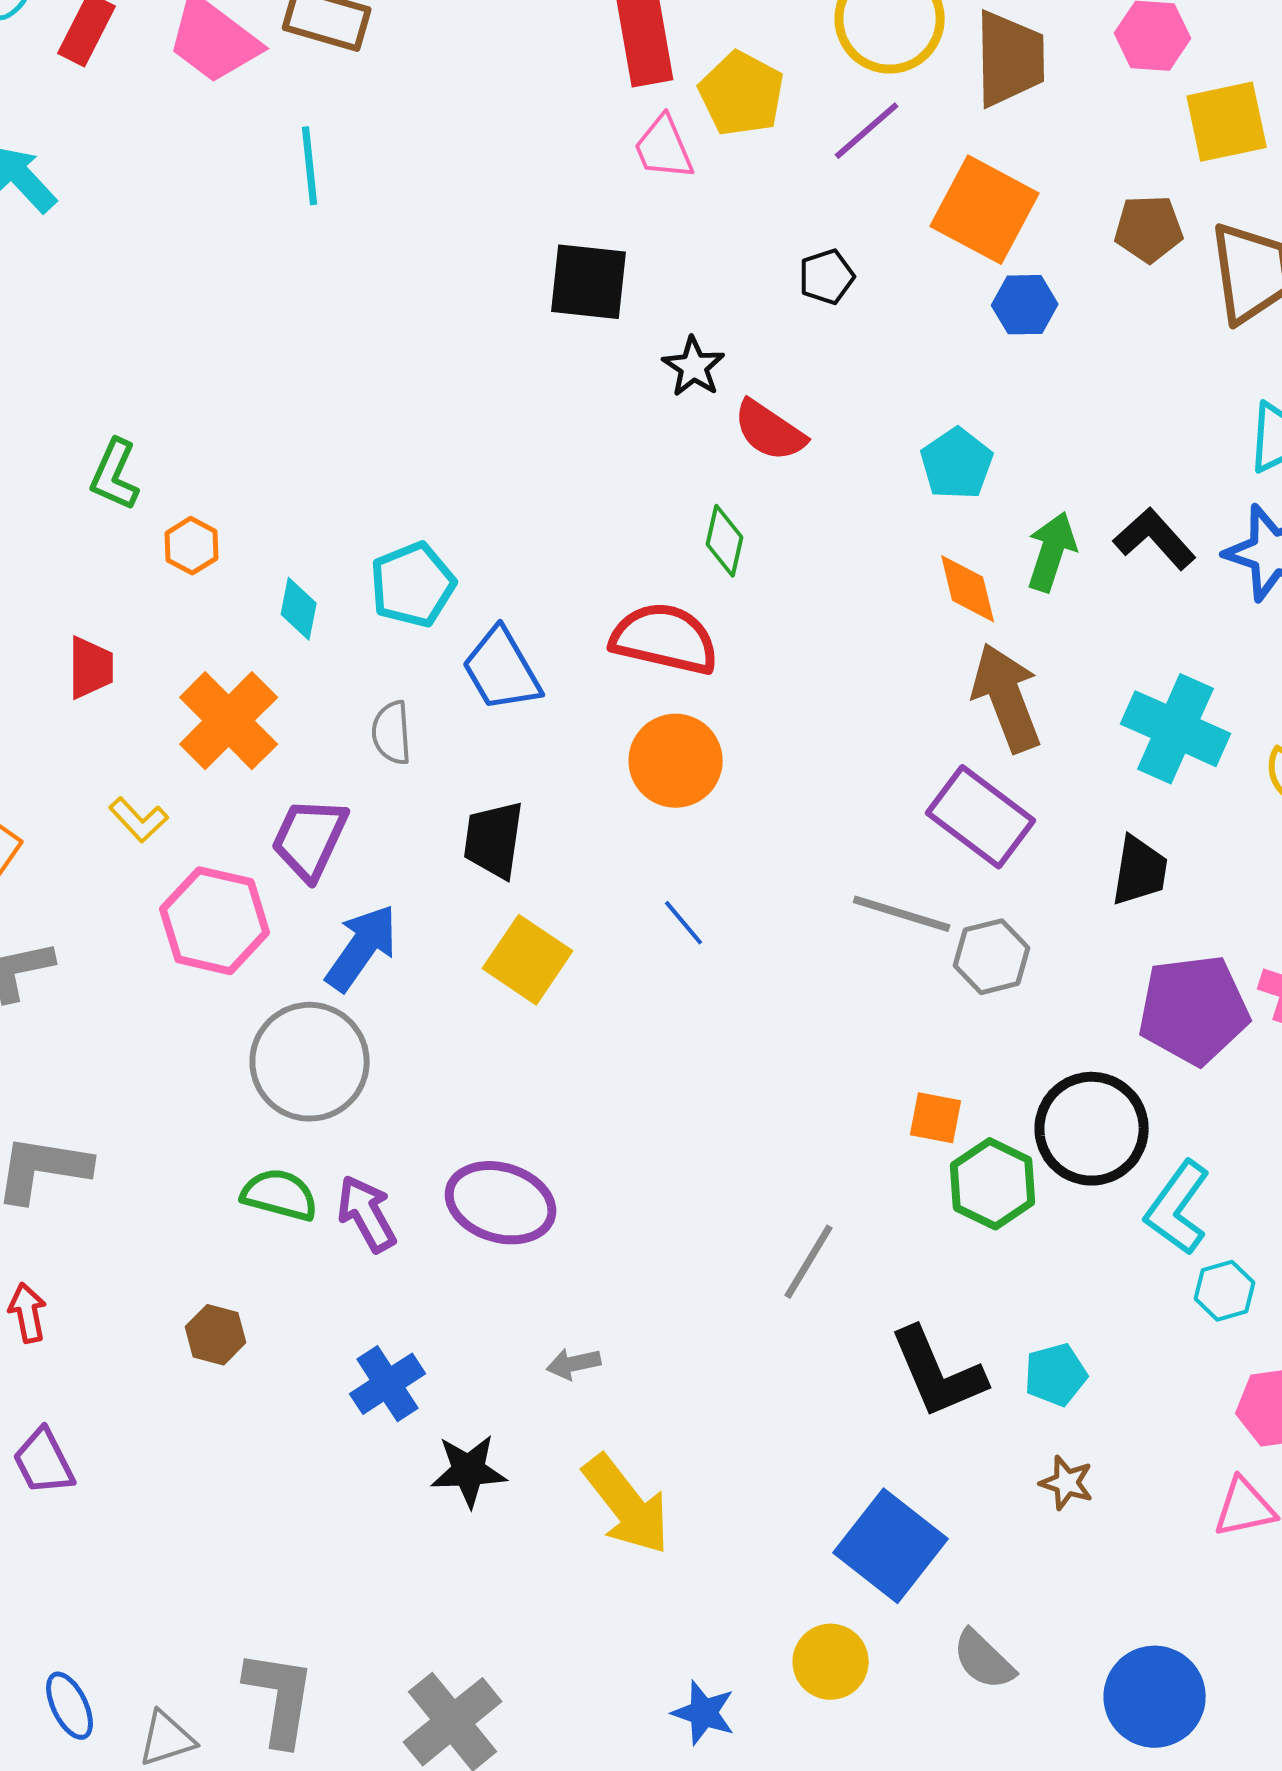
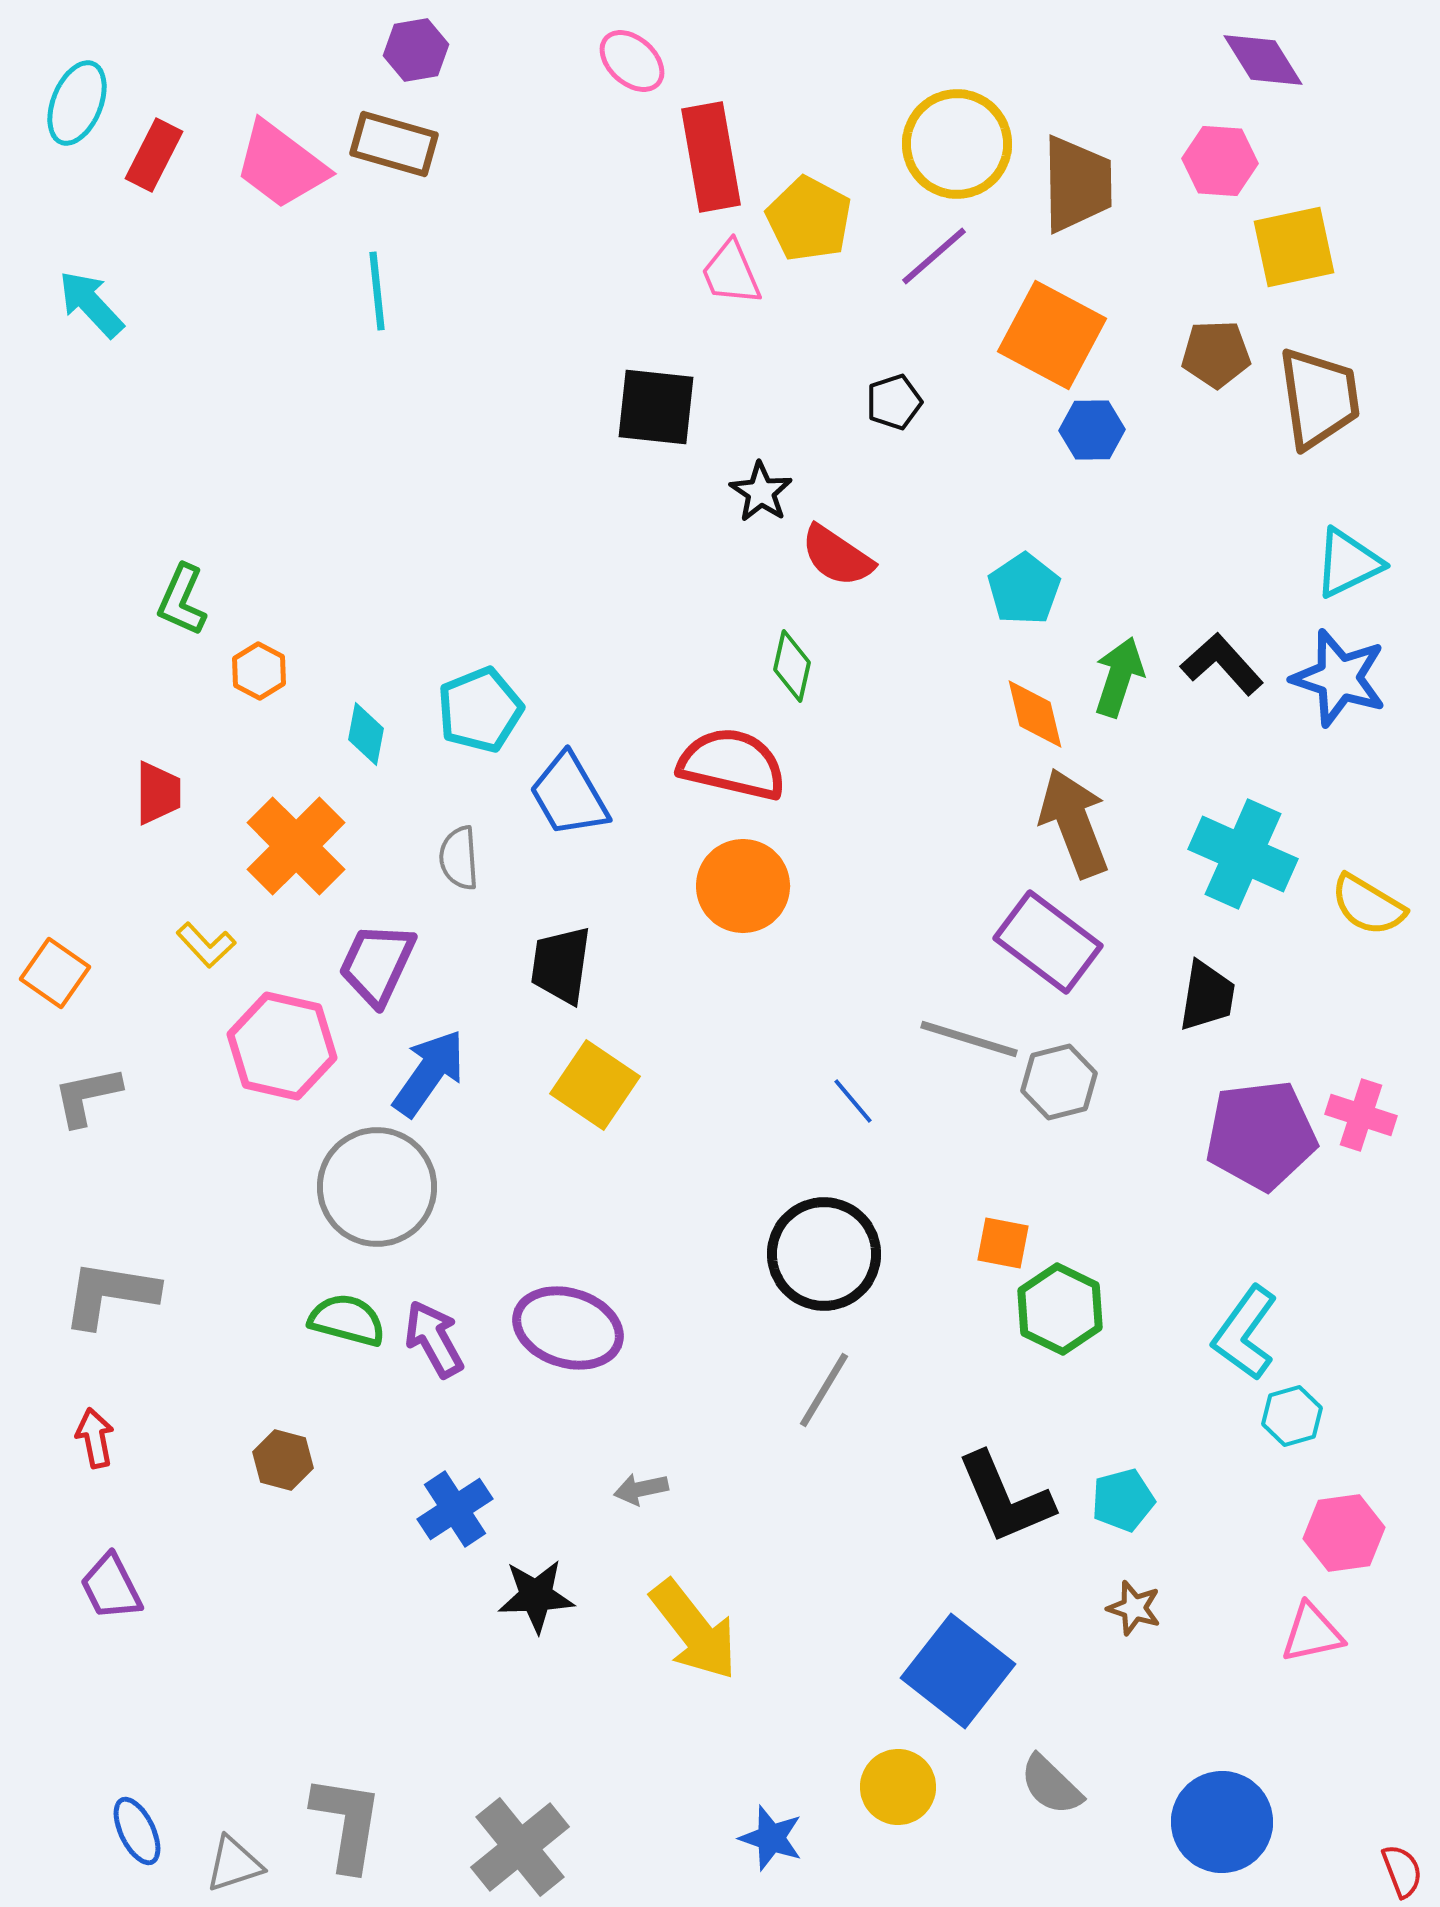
blue line: (684, 923) -> (853, 1101), moved
black circle: (1092, 1129) -> (824, 1254), moved
gray line: (809, 1262) -> (824, 1390), moved

